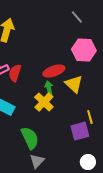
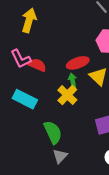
red semicircle: (15, 73) -> (37, 65), turned 96

